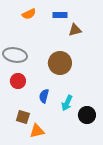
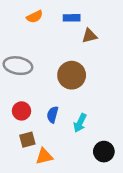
red circle: (18, 81) -> (21, 111), moved
black circle: (87, 115) -> (104, 152), moved
brown square: (23, 117) -> (27, 140), turned -32

